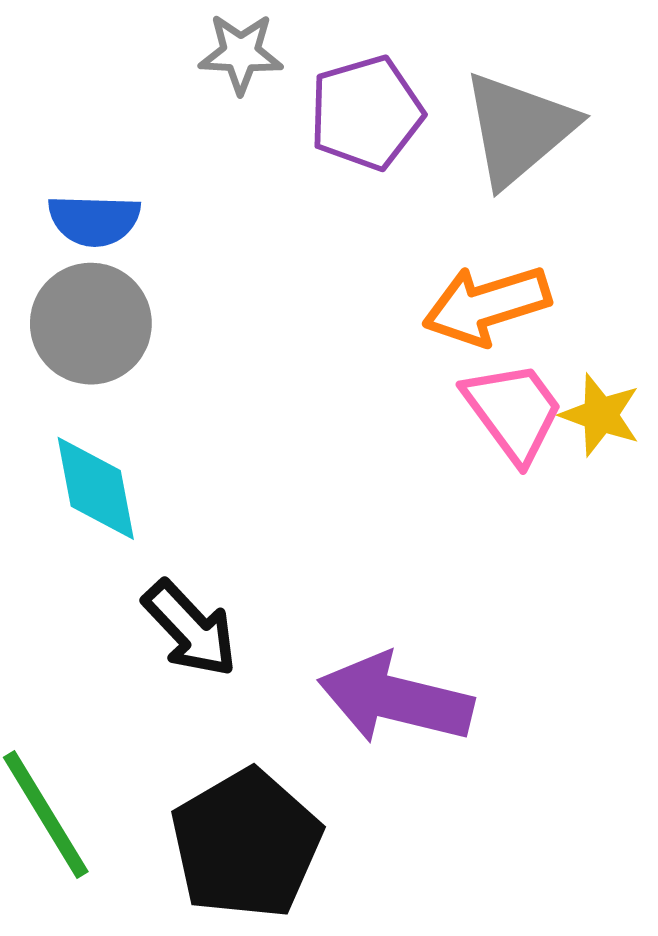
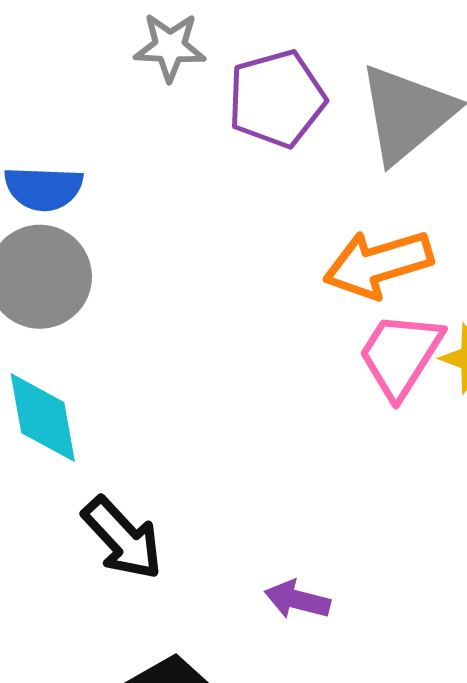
pink trapezoid: (513, 411) -> (400, 355), turned -112
purple arrow: (396, 699) -> (297, 600), size x0.5

